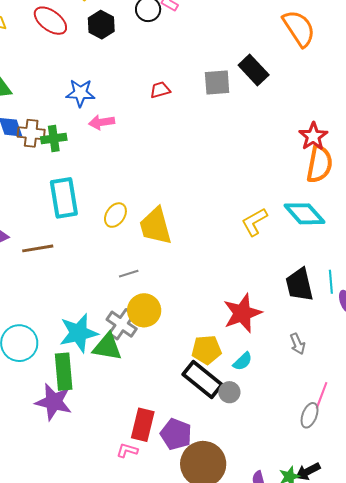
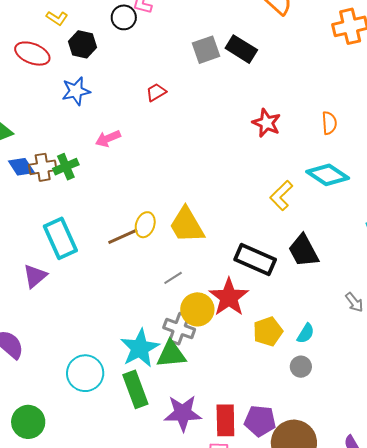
gray square: (217, 82) -> (206, 50), moved
blue star: (80, 93) -> (76, 91), moved
red star: (313, 136) -> (266, 123), moved
orange semicircle: (320, 164) -> (329, 123), size x0.6
cyan rectangle: (64, 198) -> (60, 238), moved
brown line: (38, 248) -> (123, 236), moved
black trapezoid: (299, 285) -> (303, 251), moved
red star: (242, 313) -> (229, 297), moved
black rectangle: (203, 379) -> (255, 260), moved
purple star: (54, 402) -> (183, 413), moved

